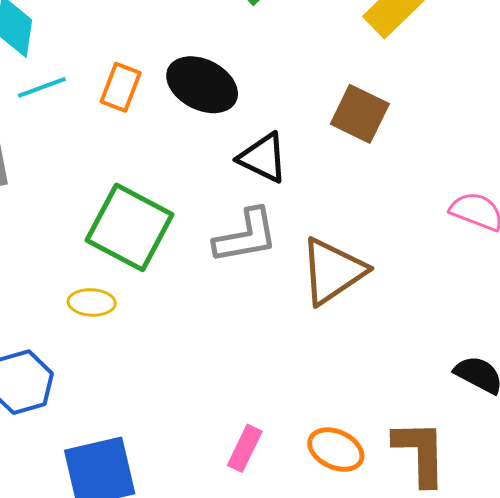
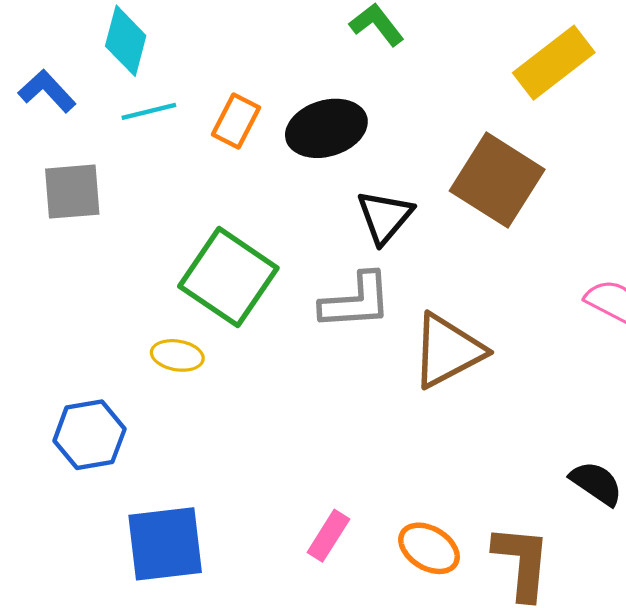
black ellipse: (202, 85) -> (326, 128), turned -50
brown square: (360, 114) -> (497, 180), size x1.4
black triangle: (263, 158) -> (385, 217), turned 38

